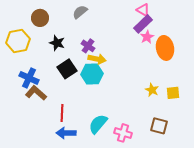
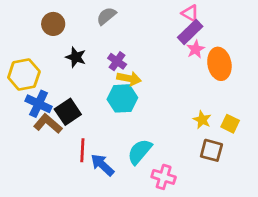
yellow hexagon: (18, 41) -> (24, 74), moved
black square: (67, 69) -> (68, 112), moved
yellow square: (173, 93) -> (230, 124), turned 32
cyan semicircle: (98, 124) -> (140, 152), moved
brown square: (159, 126) -> (211, 150), moved
blue arrow: (66, 133) -> (102, 165), moved, turned 42

